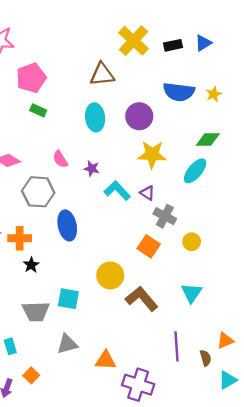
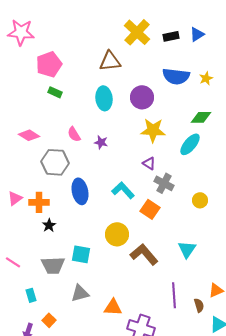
cyan L-shape: (117, 191) -> (123, 190), moved
yellow circle: (192, 242) -> (200, 200), moved

